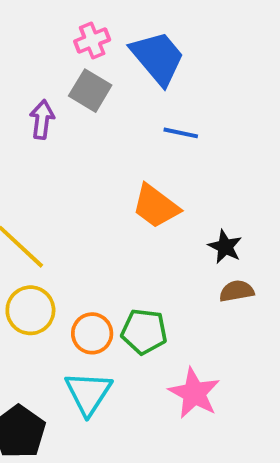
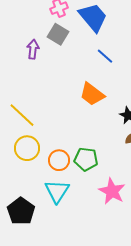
blue line: (181, 133) -> (105, 56), turned 30

